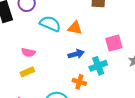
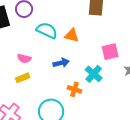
blue arrow: (76, 54) -> (61, 63), moved
cyan cross: (98, 66) -> (94, 74), turned -30

